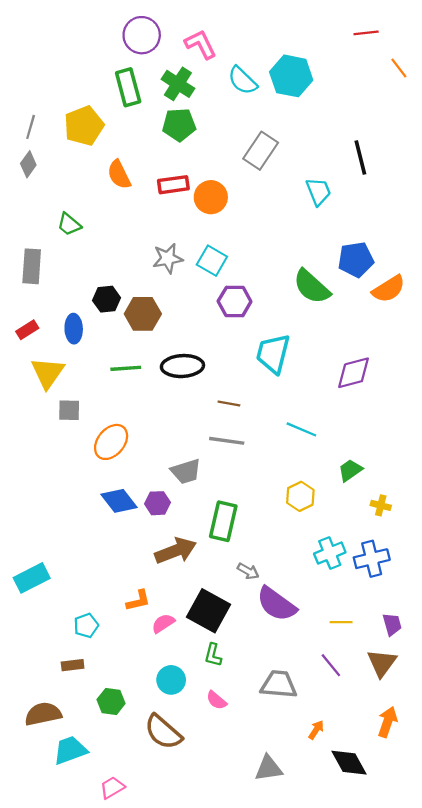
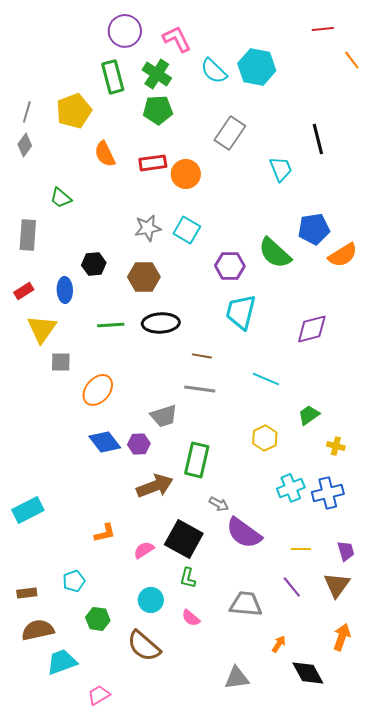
purple hexagon: (235, 301) -> (230, 266), moved
brown hexagon: (143, 314) -> (144, 277), moved
orange L-shape: (138, 601) -> (105, 533), moved
cyan pentagon: (86, 626) -> (74, 581), moved
brown rectangle: (73, 665) -> (27, 593), moved

